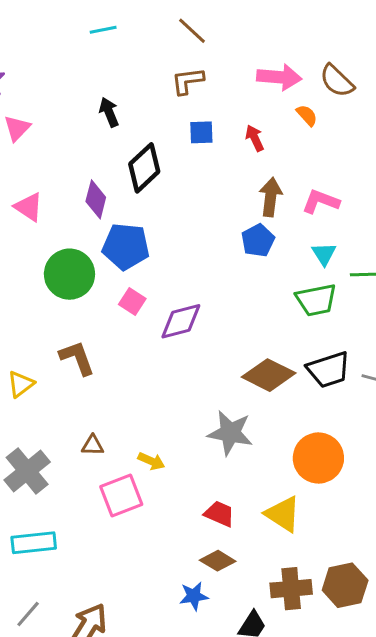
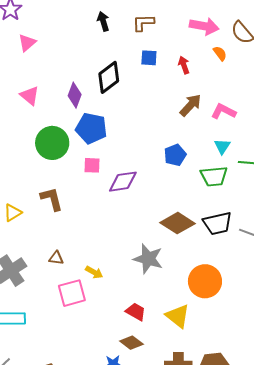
black arrow: (109, 112) -> (103, 21), moved
brown arrow: (271, 197) -> (191, 105), turned 30
blue pentagon: (258, 240) -> (175, 155), moved
pink square: (132, 302) -> (92, 165), turned -36

